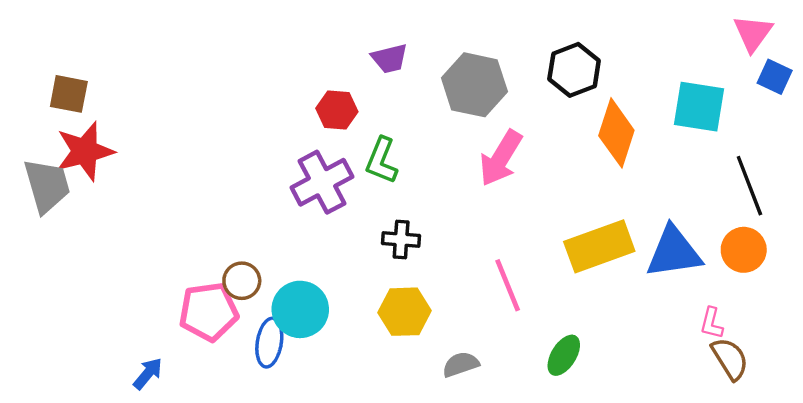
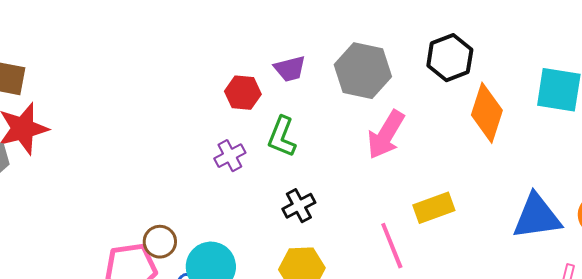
purple trapezoid: (390, 58) -> (290, 69), moved
purple cross: (322, 182) -> (230, 156), size x0.6
black cross: (401, 239) -> (299, 206), turned -32
yellow rectangle: (599, 246) -> (434, 208), moved, size x0.7

